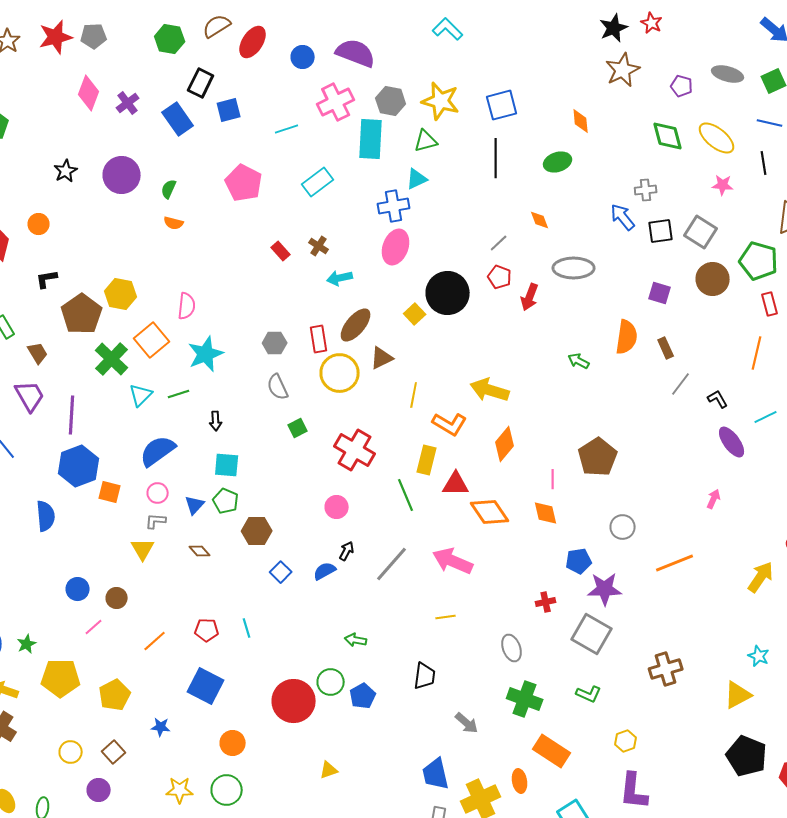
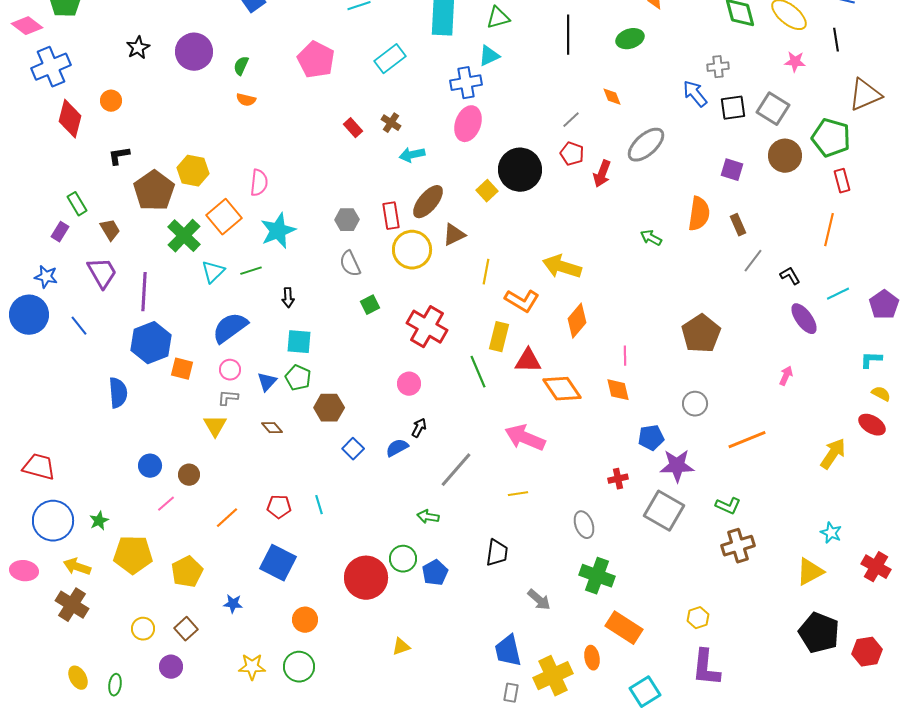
gray ellipse: (574, 268) -> (646, 145), turned -42
brown pentagon: (598, 457) -> (701, 334), moved
gray line: (392, 564) -> (456, 470), moved
green L-shape: (589, 694) -> (728, 506), moved

